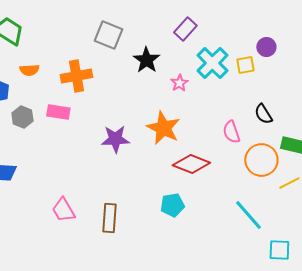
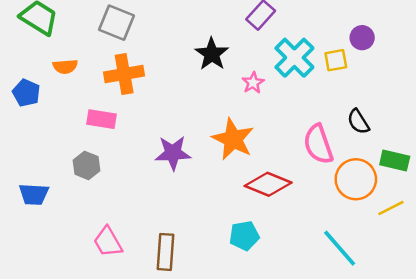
gray square: (108, 35) -> (117, 23), moved
gray hexagon: (22, 117) -> (86, 165), moved
pink semicircle: (231, 132) -> (318, 144), size x1.4

